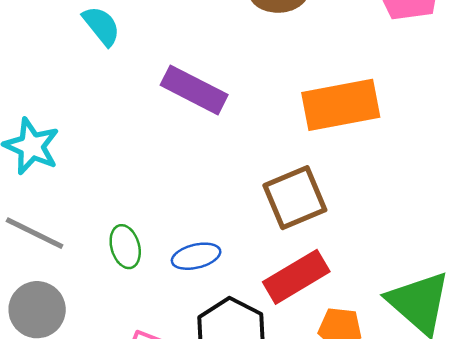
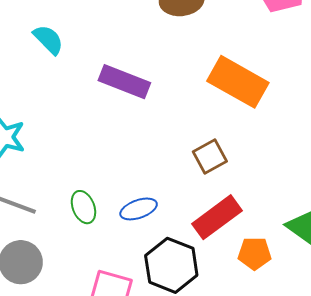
orange rectangle: (341, 105) -> (238, 82), turned 46
brown square: (295, 198) -> (210, 157), size x0.7

